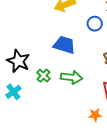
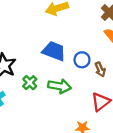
blue circle: (95, 24) -> (82, 60), moved

